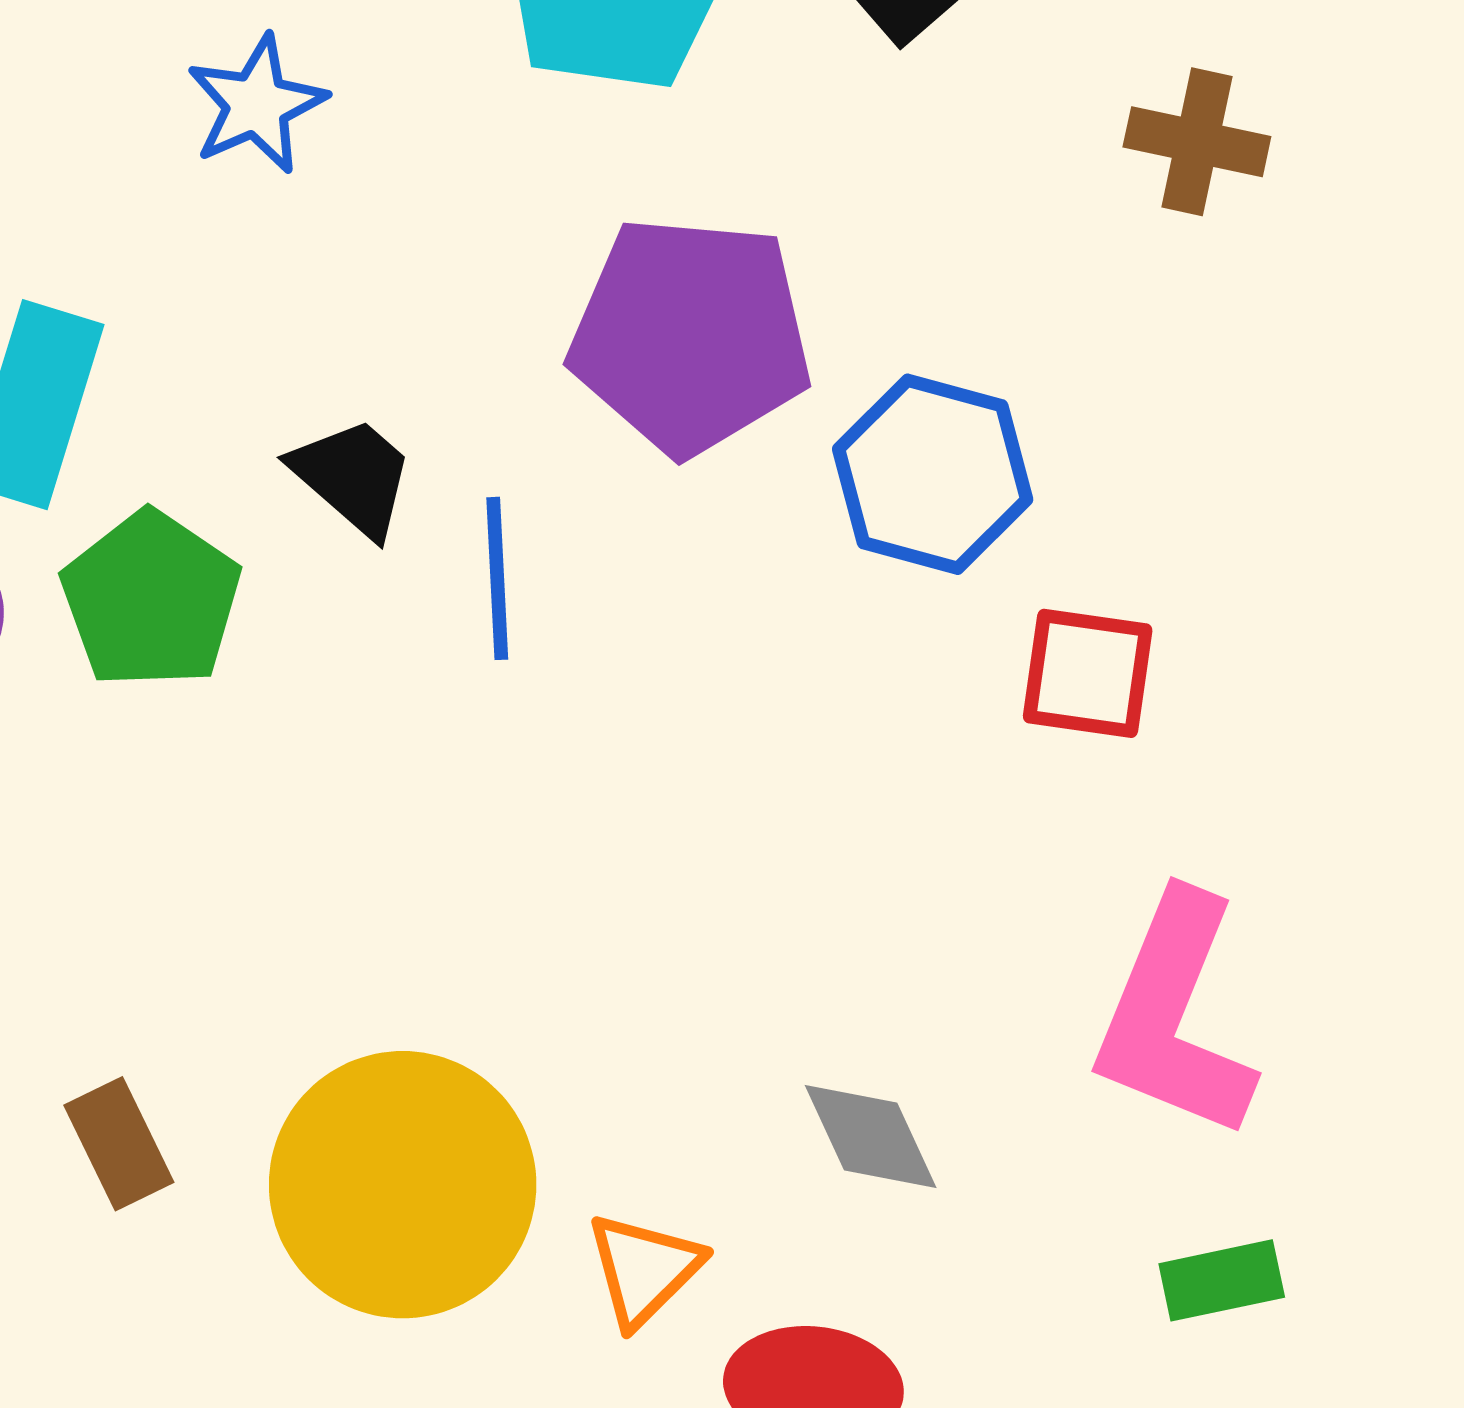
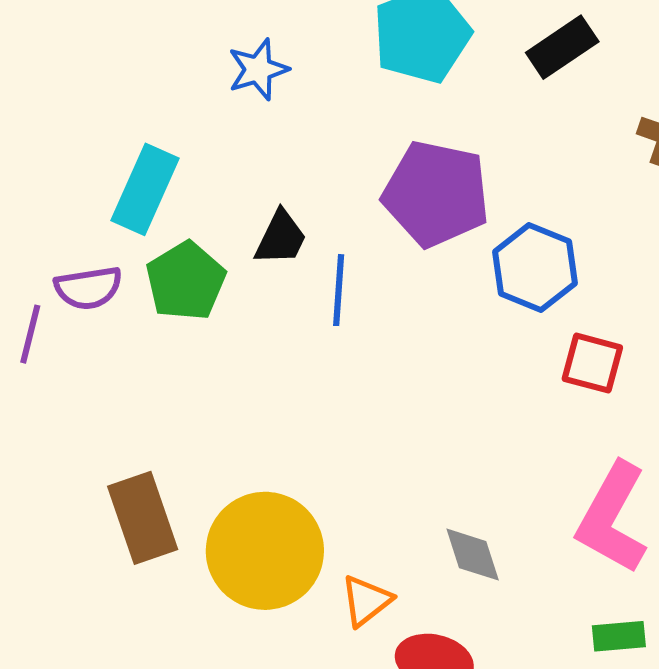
black trapezoid: (353, 477) -> (281, 238), turned 68
brown rectangle: (119, 1144) -> (143, 518), size x1.6

